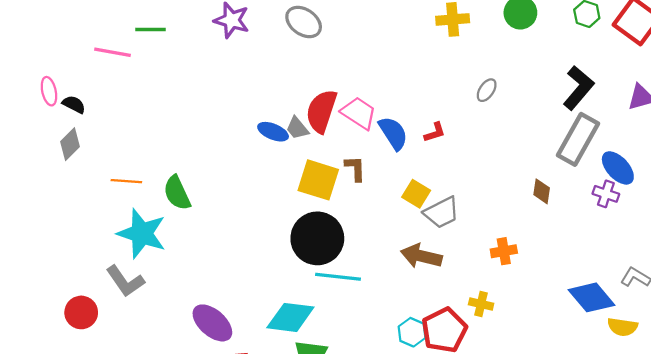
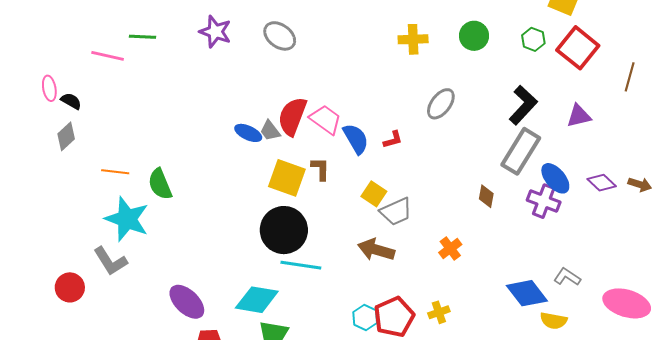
gray ellipse: (487, 90) -> (441, 104), size x1.5
purple cross: (606, 194) -> (544, 201), size x1.4
orange cross: (504, 251) -> (450, 249), turned -30
yellow cross: (481, 304) -> (439, 312), moved, turned -35

